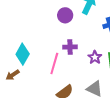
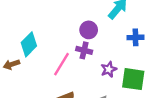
purple circle: (65, 15) -> (89, 30), moved

